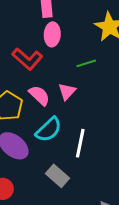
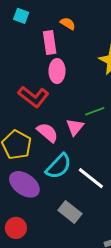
green line: (86, 63) -> (95, 111), moved
white line: (80, 143) -> (91, 178), turned -60

